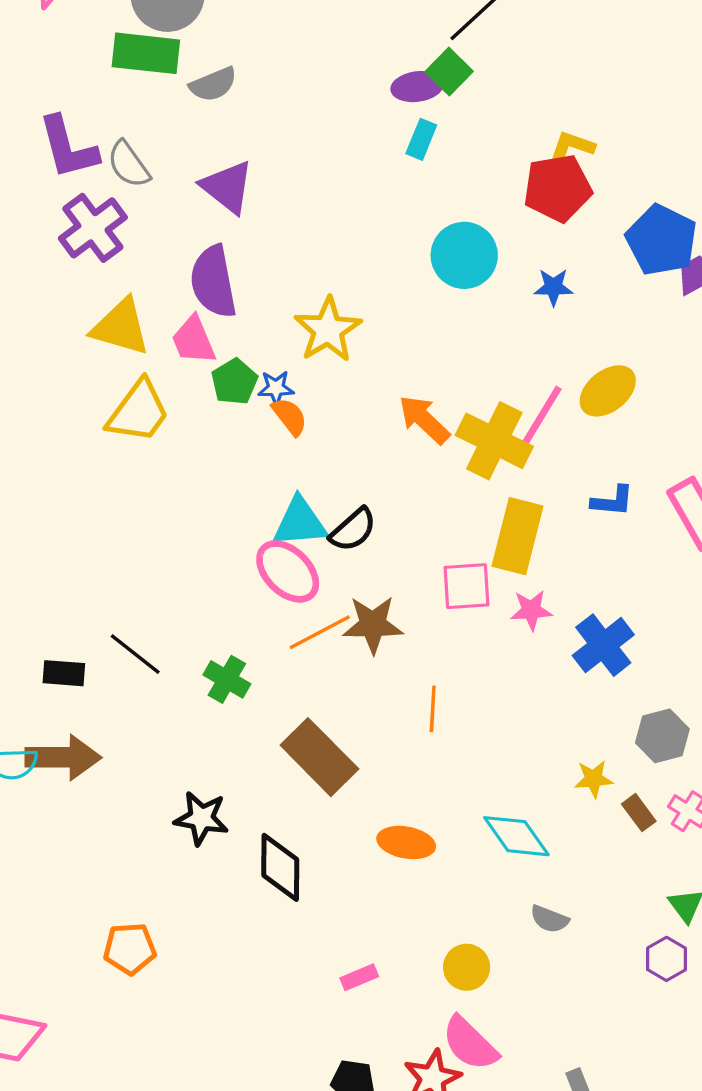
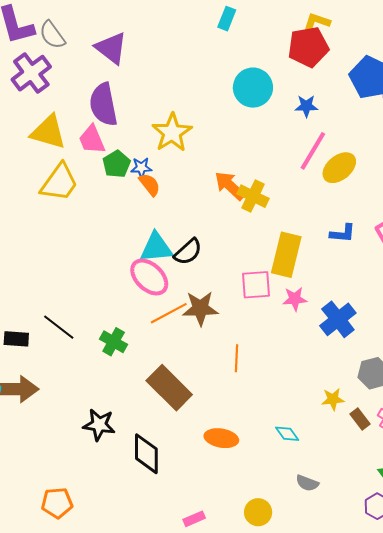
pink line: (541, 417) -> (313, 151), moved
yellow cross: (494, 441) -> (253, 196), moved, size x0.7
cyan diamond: (516, 836) -> (287, 434), size x0.6

